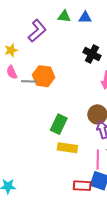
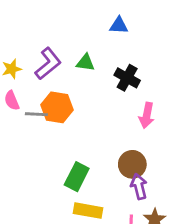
green triangle: (64, 16) -> (85, 63), moved
purple L-shape: (37, 31) -> (48, 64), moved

